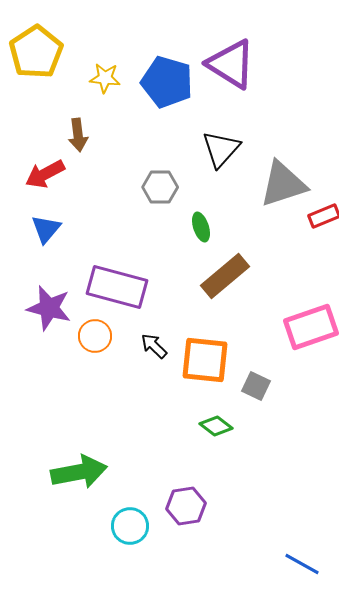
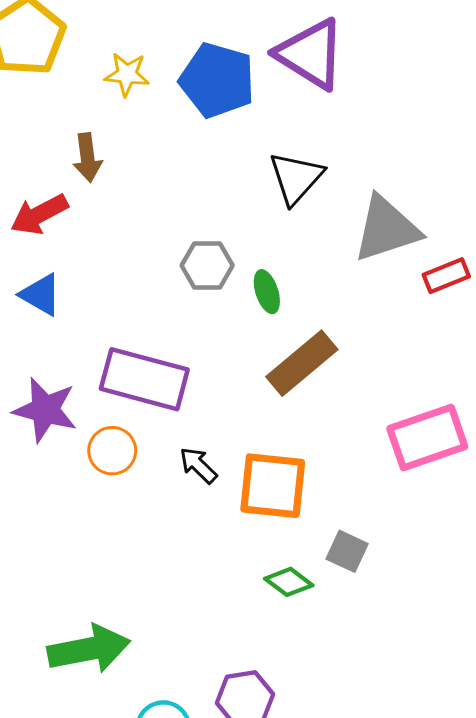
gray hexagon: (160, 187) -> (207, 265), moved
blue triangle: (46, 229) -> (41, 295), turned -40
gray square: (256, 386) -> (347, 551), moved

